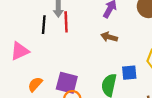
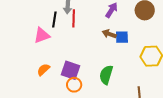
pink triangle: (20, 51) -> (42, 35), moved
blue square: (129, 73) -> (122, 37), moved

